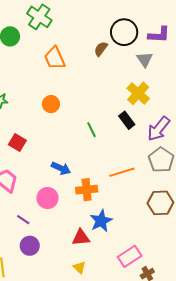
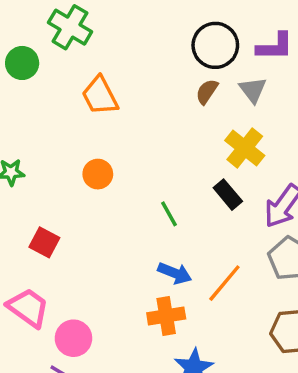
brown semicircle: (101, 49) -> (207, 92), moved
blue arrow: (61, 168) -> (175, 273), moved
orange line: (122, 172) -> (224, 283), turned -30
pink circle: (47, 198) -> (73, 338), moved

